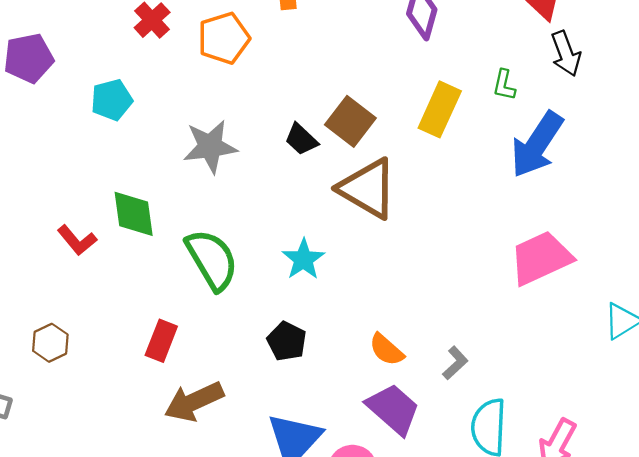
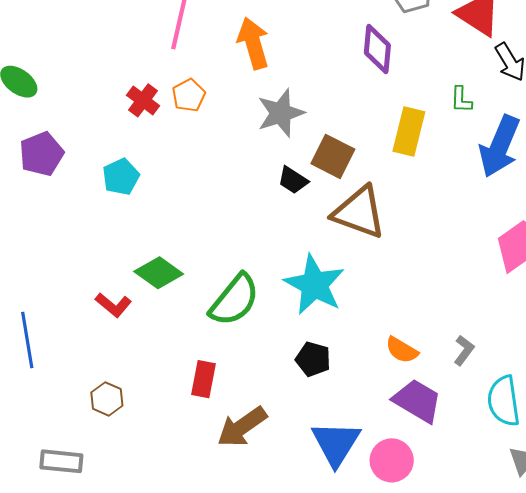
orange pentagon: (224, 38) -> (189, 95), moved, size x0.7
gray star: (210, 146) -> (281, 113), moved
green diamond: (134, 214) -> (159, 273), turned -36
cyan star: (303, 259) -> (314, 285), size x1.6
green semicircle: (212, 260) -> (234, 300), turned 80

